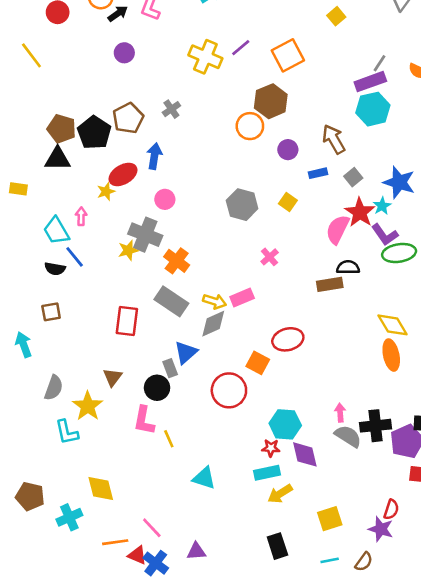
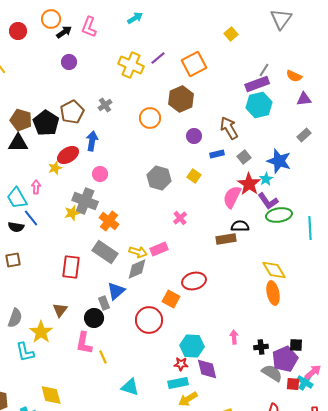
orange circle: (250, 126) -> (150, 118), moved
black cross: (376, 426) -> (261, 347), size x0.6
gray semicircle: (348, 436) -> (272, 373), moved

